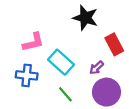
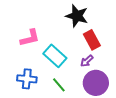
red rectangle: (114, 44) -> (92, 40), moved
blue cross: (27, 75) -> (27, 79), moved

